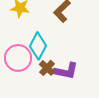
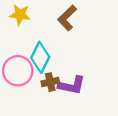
brown cross: (47, 68) -> (50, 82), turned 35

